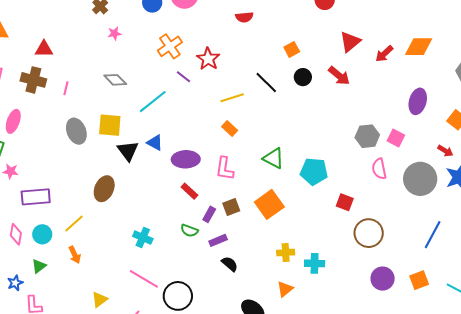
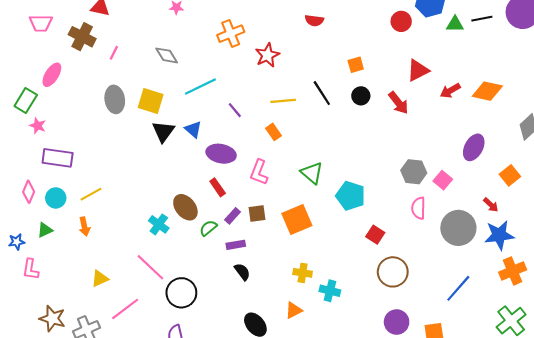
purple line: (183, 77) -> (235, 110), moved
brown ellipse: (104, 189) -> (185, 207), moved, turned -75
green semicircle: (189, 231) -> (208, 228), turned 108

